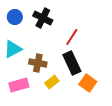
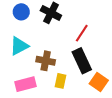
yellow rectangle: (52, 82) -> (61, 81), turned -40

